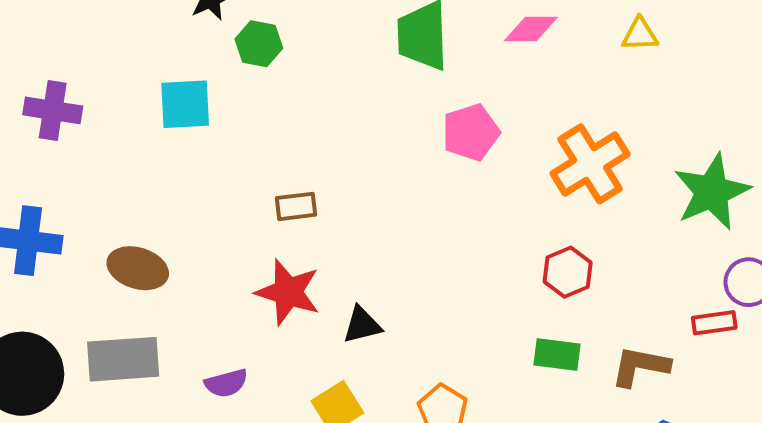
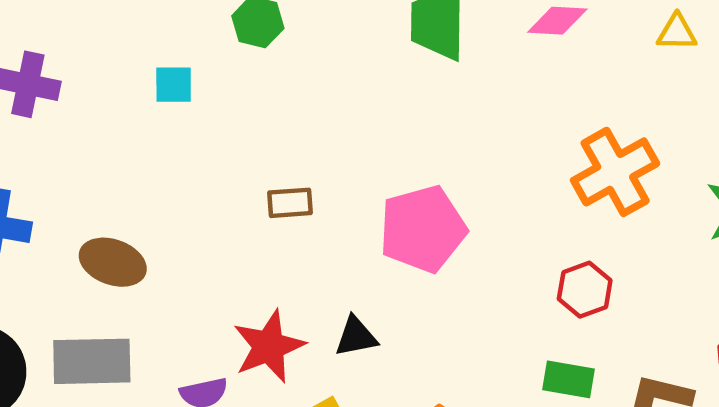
cyan square: (185, 104) -> (174, 85), size x0.7
pink pentagon: (471, 132) -> (423, 229), moved, size x1.4
red star: (288, 292) -> (269, 346), moved, turned 30

